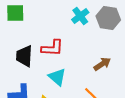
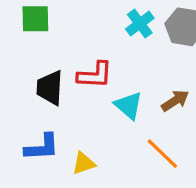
cyan triangle: (57, 77) -> (129, 105), moved

